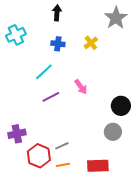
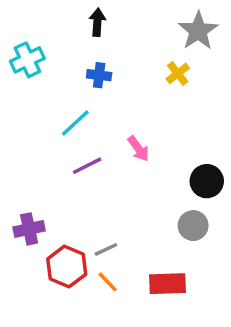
yellow cross: (91, 43) -> (178, 73), moved
orange line: (63, 165) -> (108, 282), turned 56

